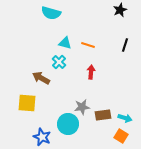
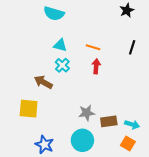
cyan triangle: (65, 43) -> (60, 45), moved
red arrow: (91, 72) -> (96, 66), moved
cyan circle: (68, 124) -> (82, 140), moved

